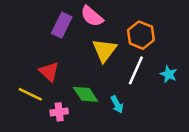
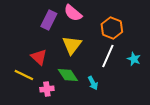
yellow triangle: (104, 50) -> (72, 45), moved

